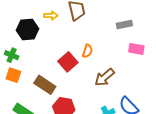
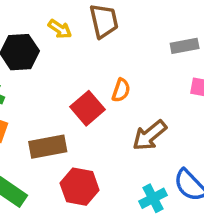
yellow arrow: (51, 16) -> (60, 29), turned 32
brown rectangle: (45, 85) -> (48, 147), turned -45

